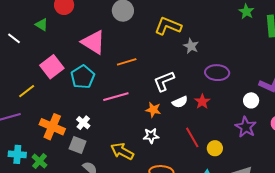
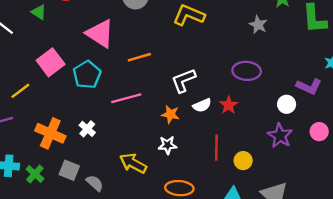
gray star: (191, 46) -> (258, 25), moved
red line: (192, 137) -> (216, 148), turned 30
gray square: (78, 145) -> (69, 170), moved

